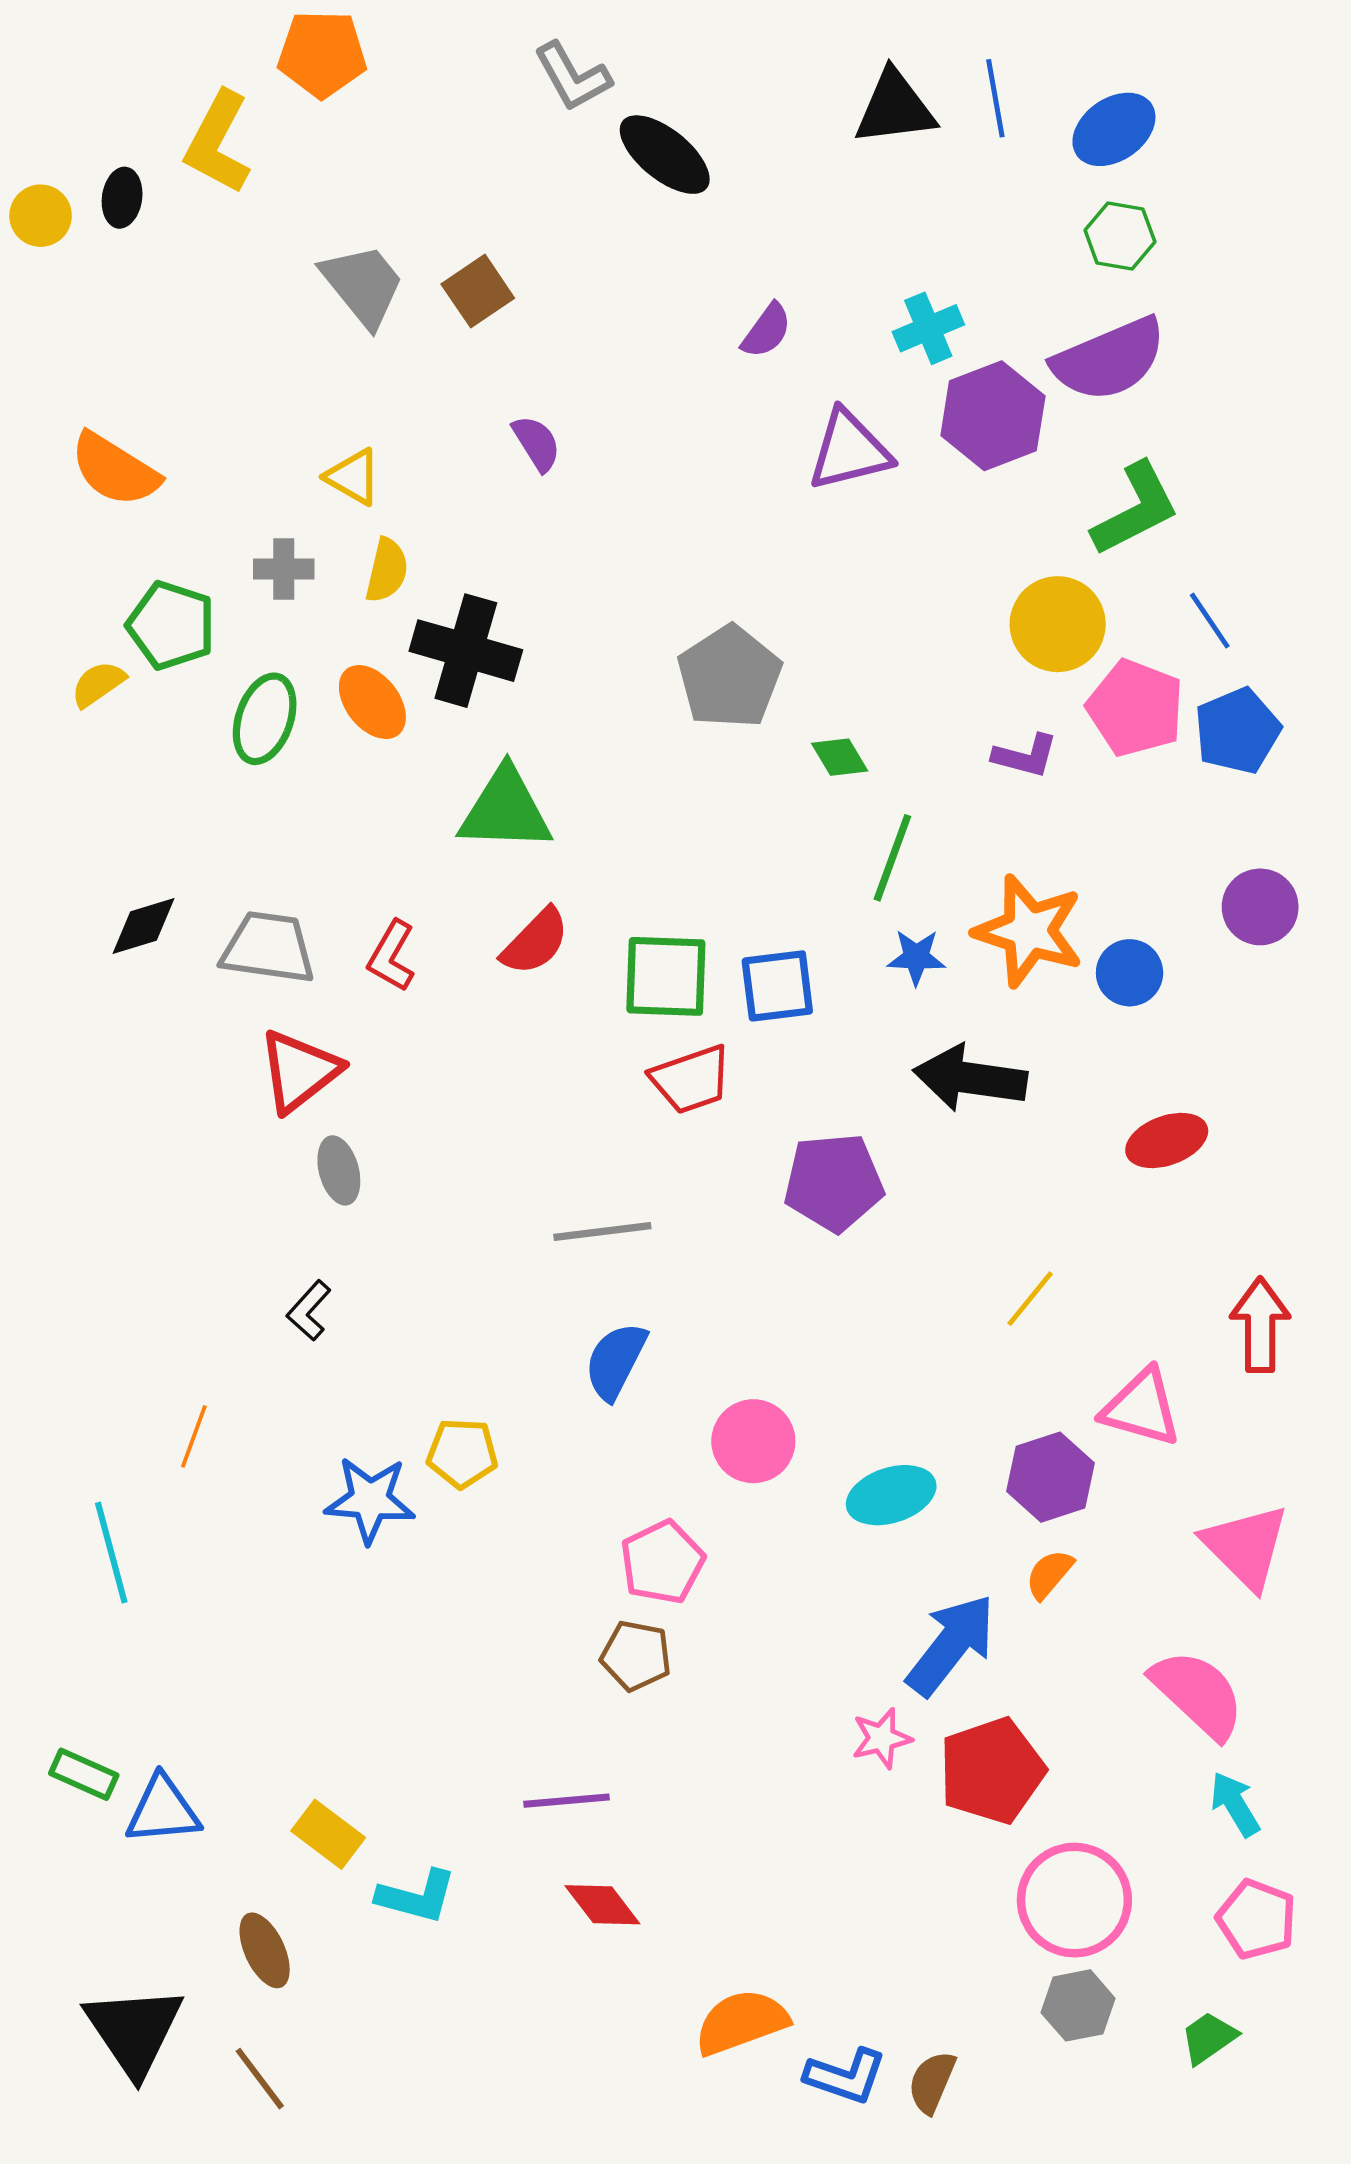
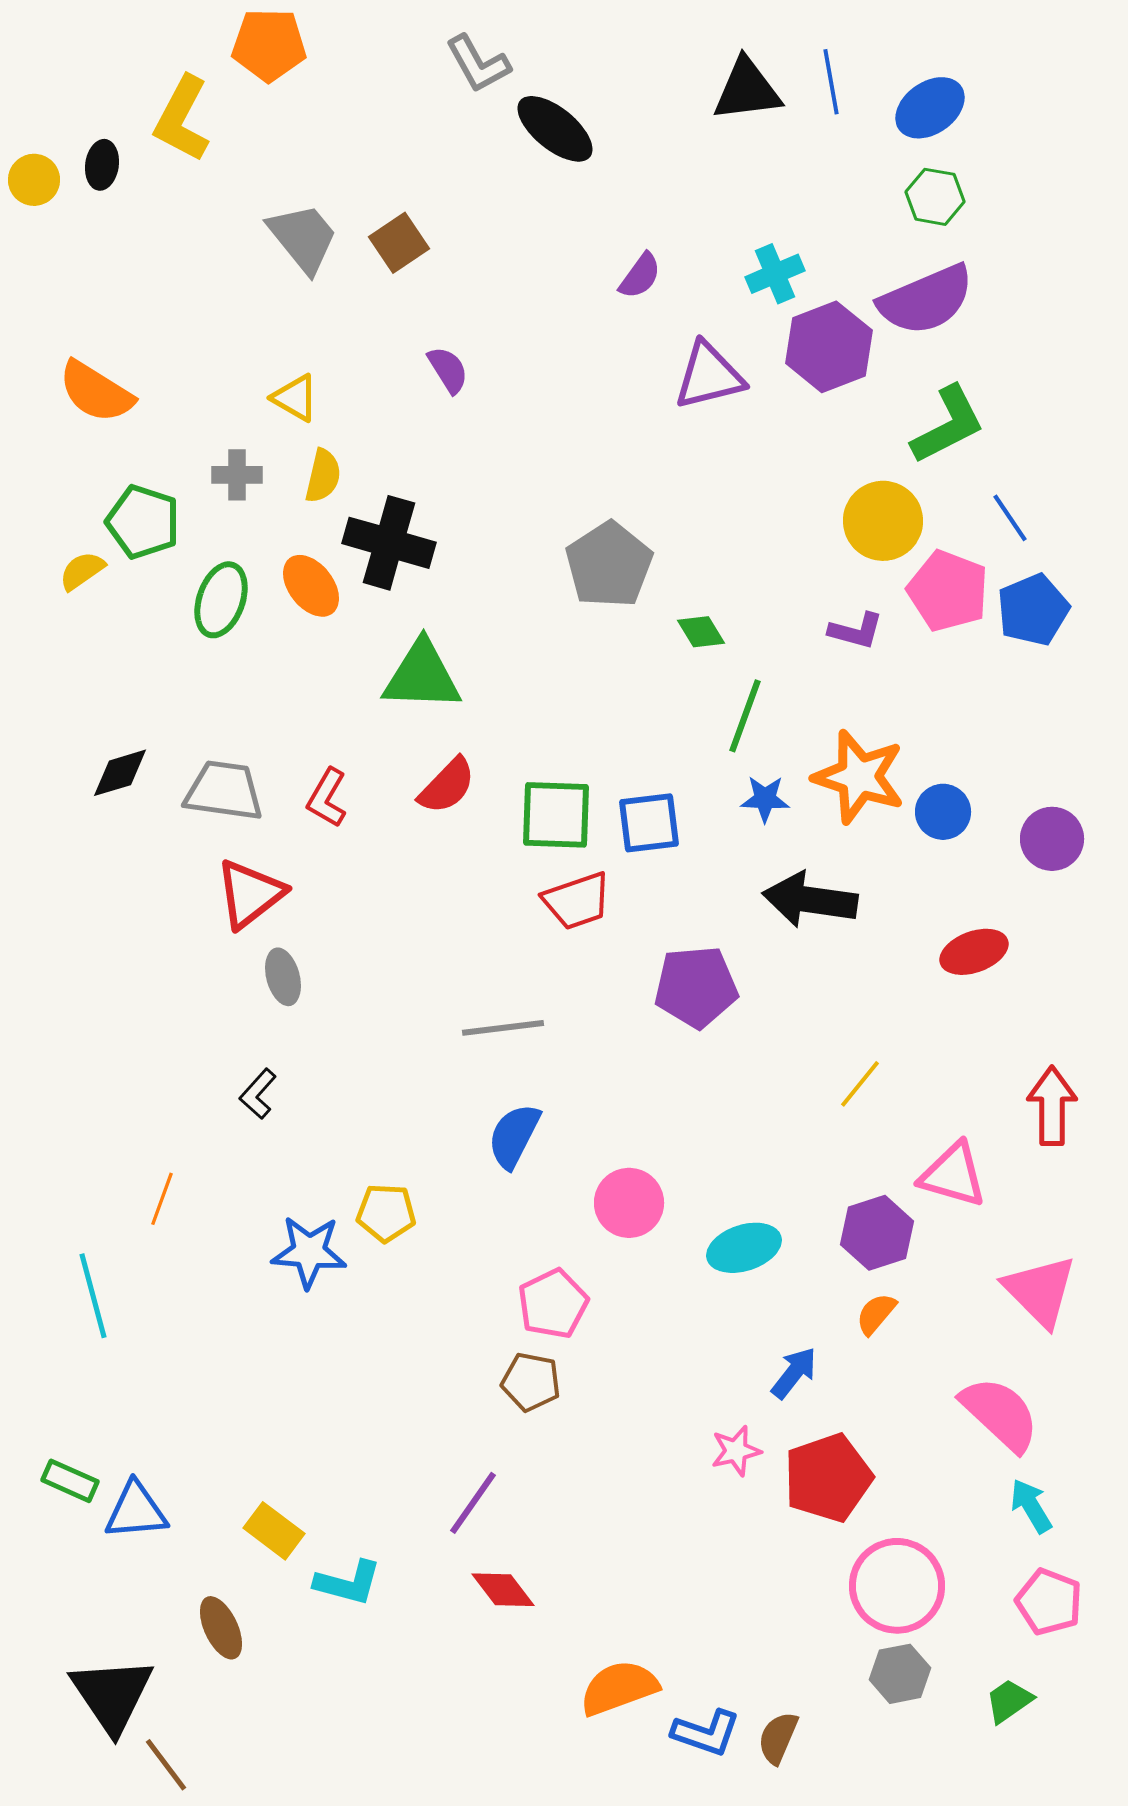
purple circle: (1260, 907) -> (1052, 839), moved
blue arrow: (951, 1645) -> (794, 1373), size x0.6
purple line: (566, 1801) -> (473, 1503), turned -50
brown line: (260, 2079) -> (166, 1765), moved

